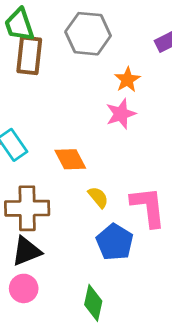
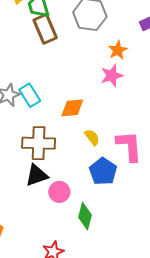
brown rectangle: (29, 55) -> (45, 29), turned -32
orange diamond: (70, 159) -> (72, 108), turned -70
pink circle: (24, 288) -> (59, 192), moved

